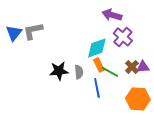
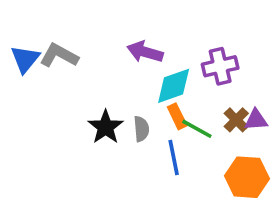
purple arrow: (112, 15) -> (145, 52), moved
gray L-shape: (33, 31) -> (59, 55), turned 40
purple cross: (123, 37) -> (220, 66), turned 36
black star: (59, 71) -> (106, 127), turned -30

